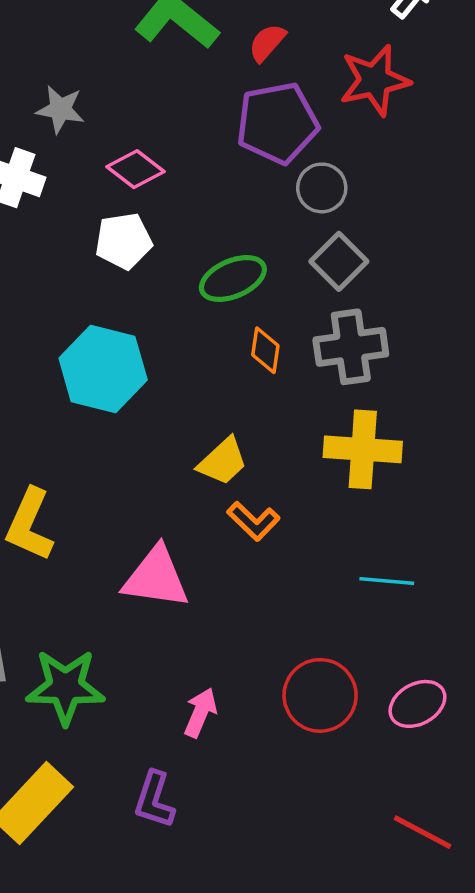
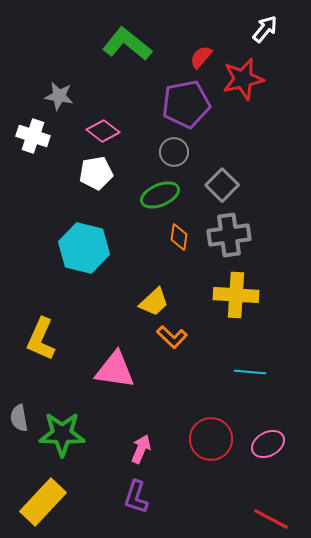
red semicircle: (267, 43) -> (201, 57), moved
gray circle: (322, 188) -> (174, 152), moved
purple L-shape: (154, 800) -> (136, 497), moved

